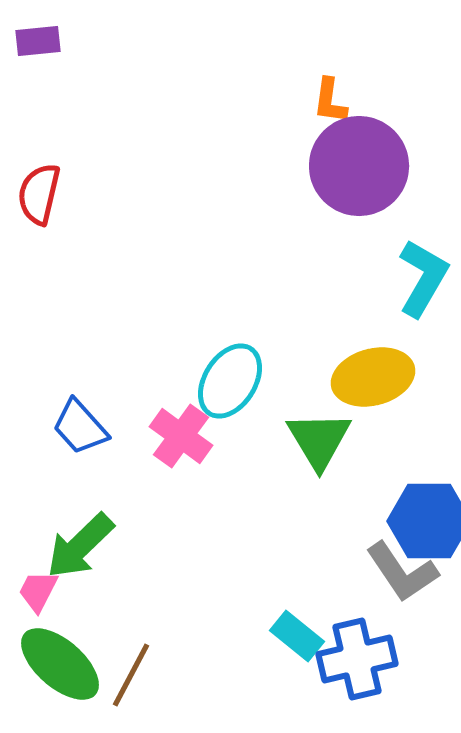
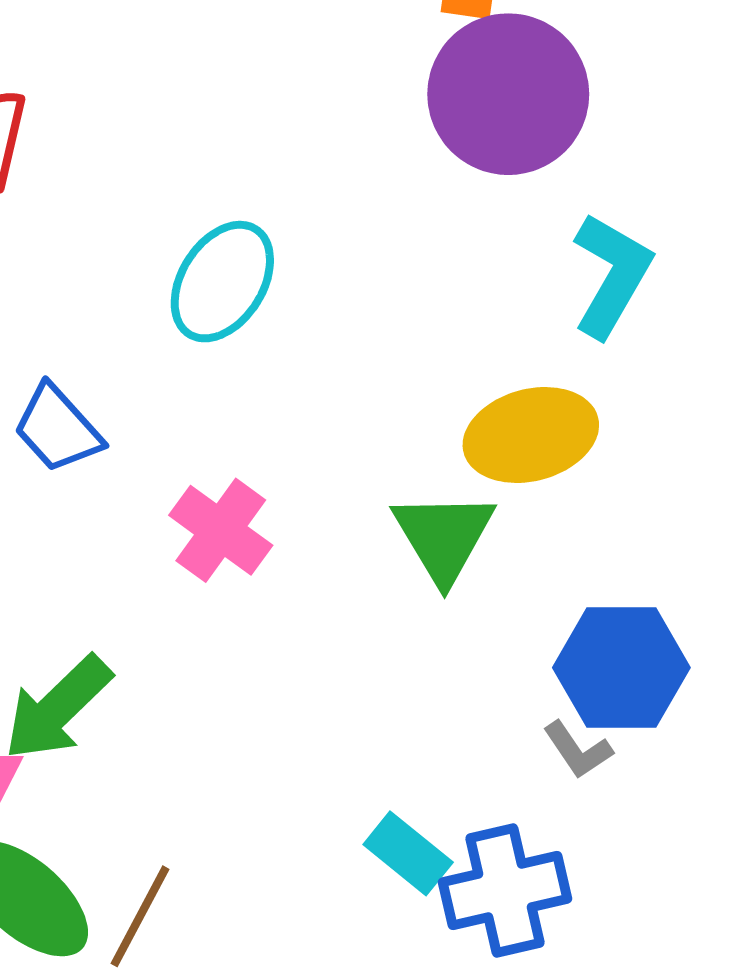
cyan ellipse: (230, 381) -> (222, 282), moved
blue trapezoid: (80, 427) -> (58, 429), moved
gray L-shape: (402, 572) -> (578, 750), size x0.6

